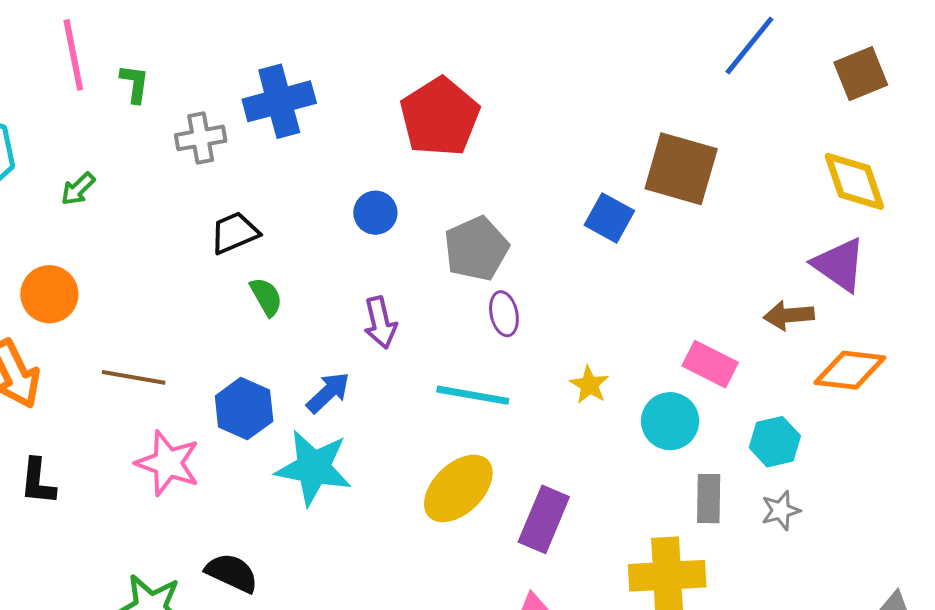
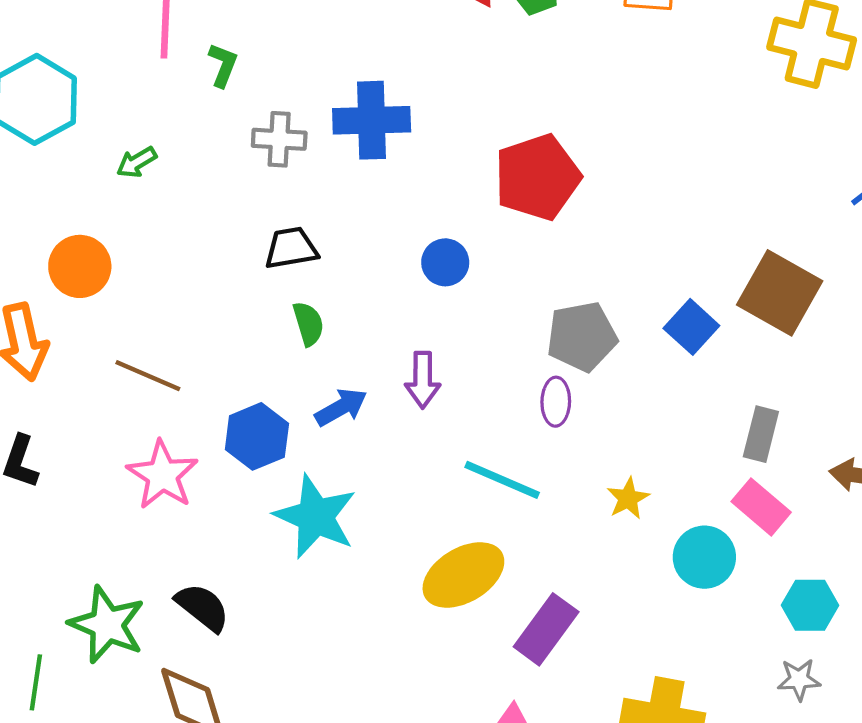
gray pentagon: (476, 249) -> (582, 337), moved
blue arrow: (328, 393) -> (341, 407), moved
gray rectangle: (709, 499) -> (761, 434), moved

